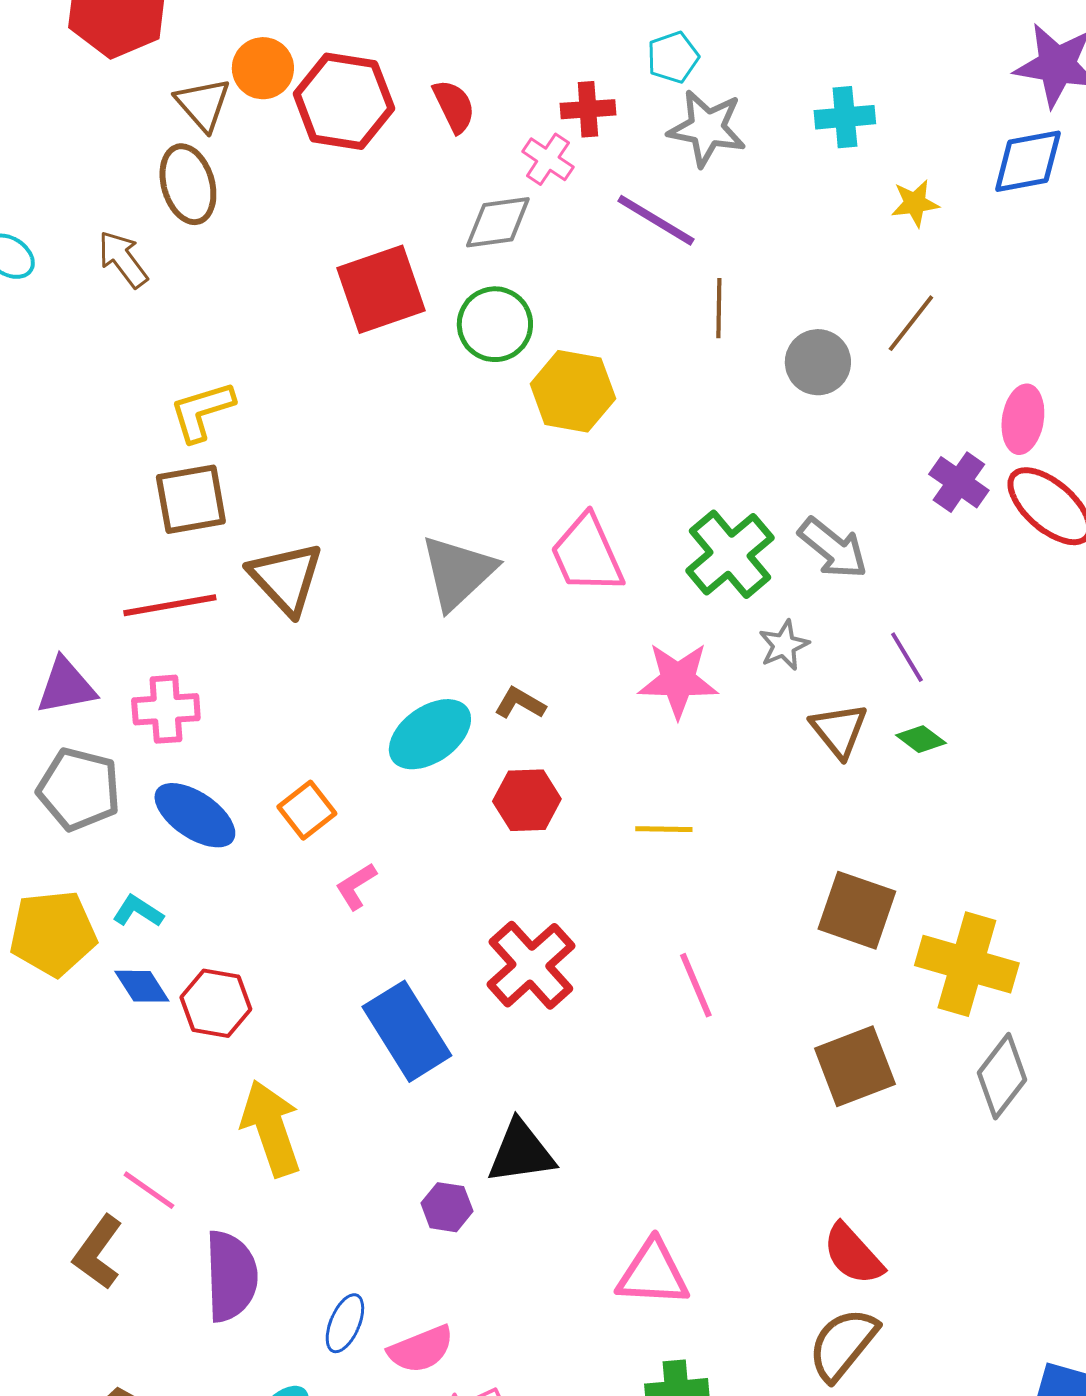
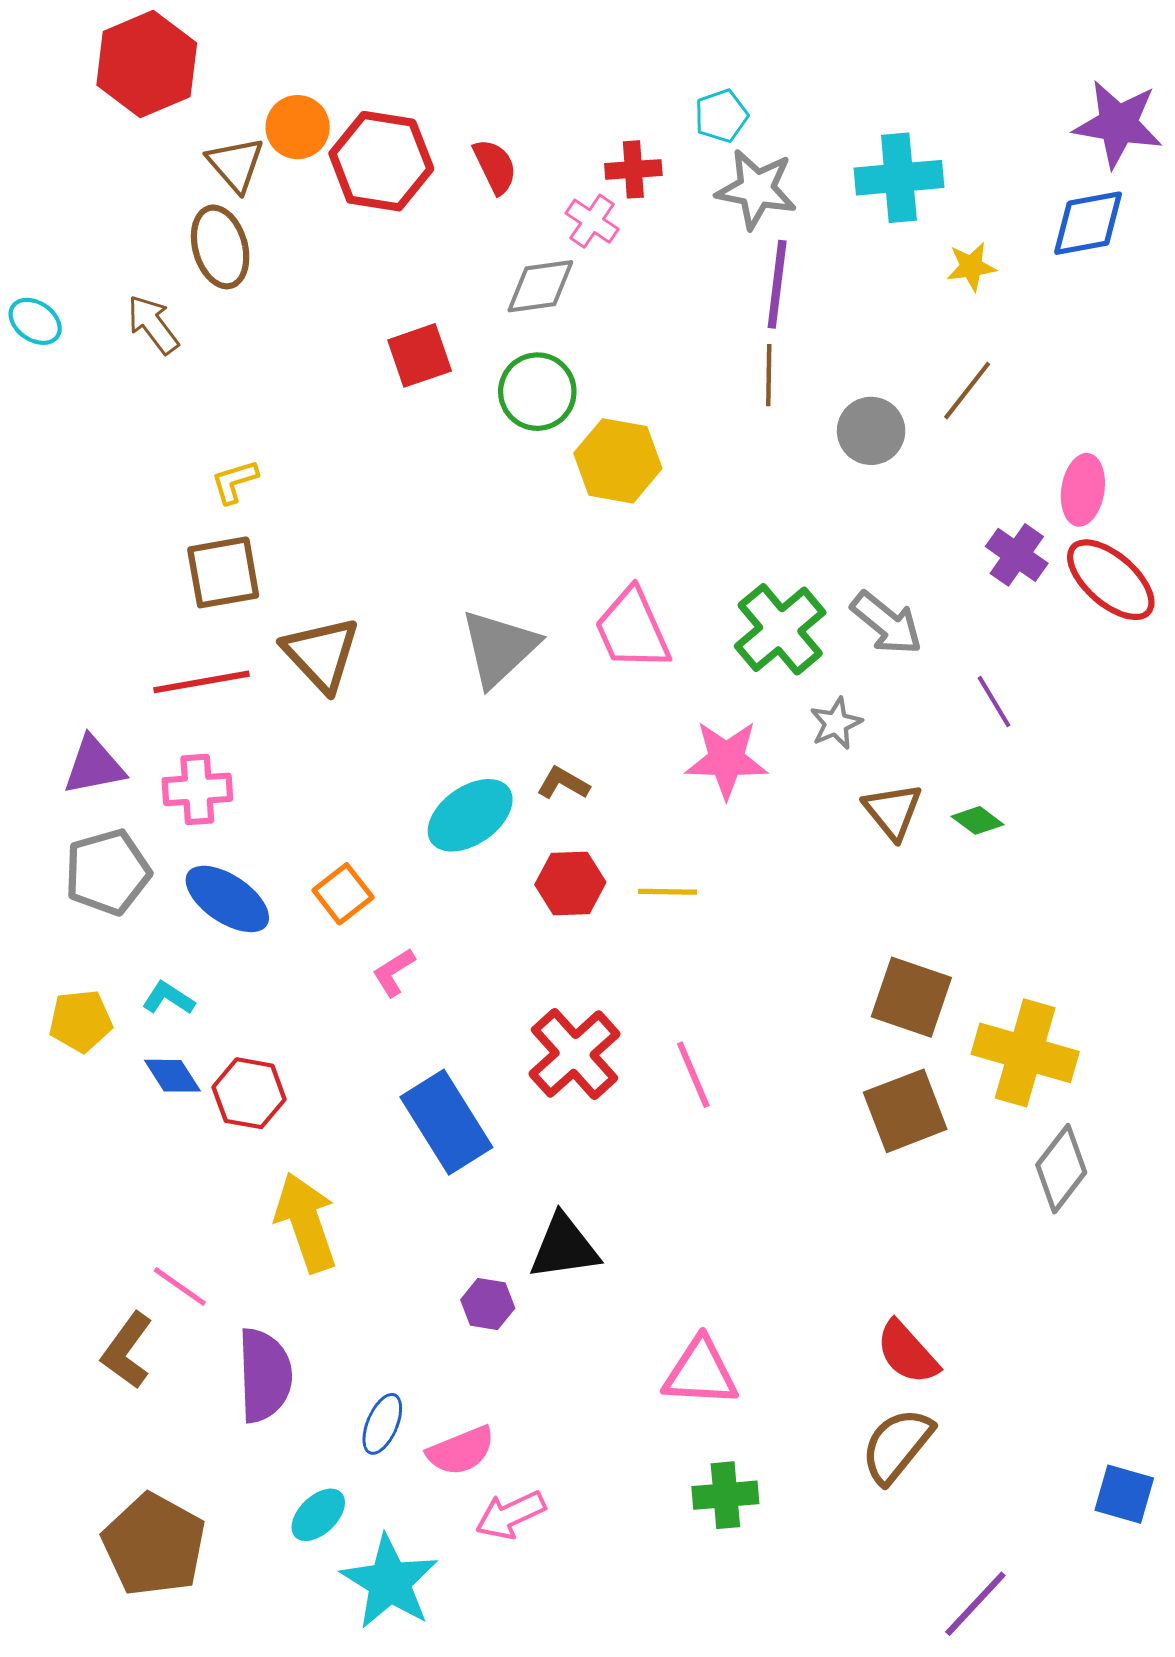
cyan cross: (845, 117) -> (899, 178), size x1.4
purple line: (656, 220) -> (777, 284), moved, turned 66
red square: (381, 289) -> (420, 355), size x0.7
yellow L-shape: (202, 411) -> (235, 482), size x0.7
purple line: (907, 657) -> (994, 702), moved
gray pentagon: (79, 789) -> (107, 872), turned -30
yellow line: (664, 829) -> (668, 892), moved
yellow pentagon: (53, 933) -> (81, 1021), size x0.7
pink line: (696, 985) -> (693, 1075), moved
brown square: (855, 1066) -> (905, 1111), moved

